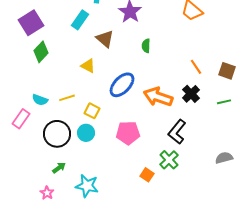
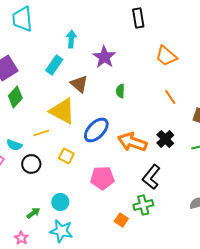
yellow triangle: (88, 66) -> (62, 111), size x1.8
orange line: (196, 67) -> (170, 97), moved
yellow line: (67, 98) -> (41, 133), moved
cyan circle: (86, 133) -> (60, 202), moved
black circle: (57, 134) -> (31, 164), moved, size x0.7
green cross: (169, 160) -> (143, 205), turned 30

